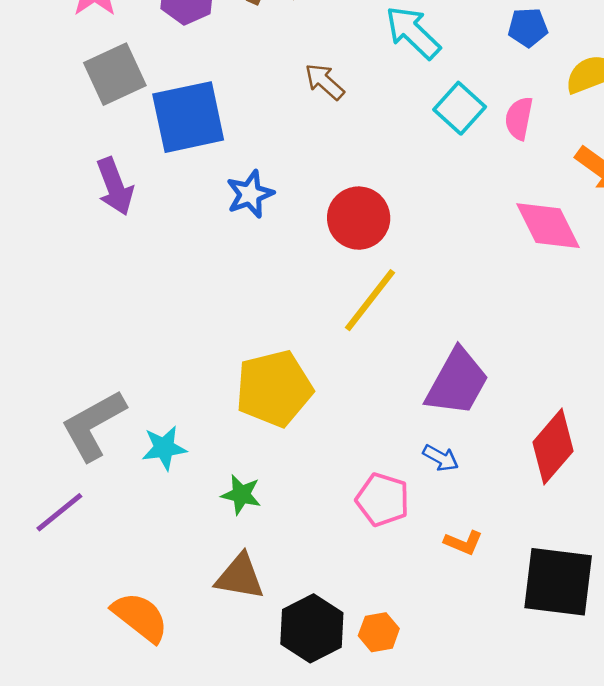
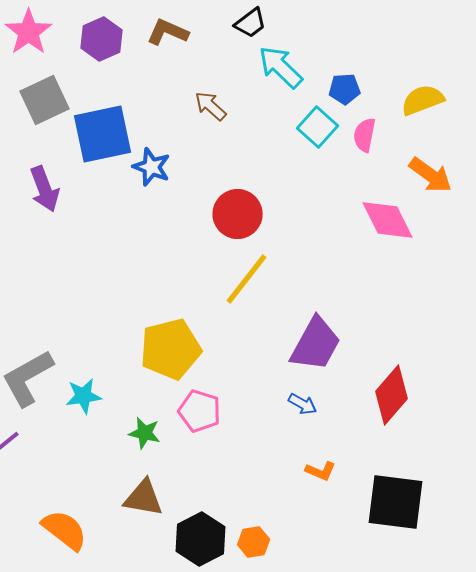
blue pentagon: (528, 27) -> (345, 89), moved
blue star: (250, 194) -> (152, 167), moved, turned -30
pink pentagon: (383, 500) -> (200, 411), moved

